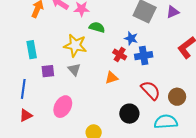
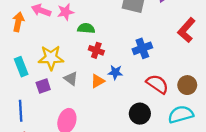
blue star: (131, 38) -> (115, 72), moved
yellow star: (75, 45) -> (51, 58), moved
red cross: (120, 54) -> (96, 50), moved
orange triangle: (112, 78) -> (98, 81), moved

